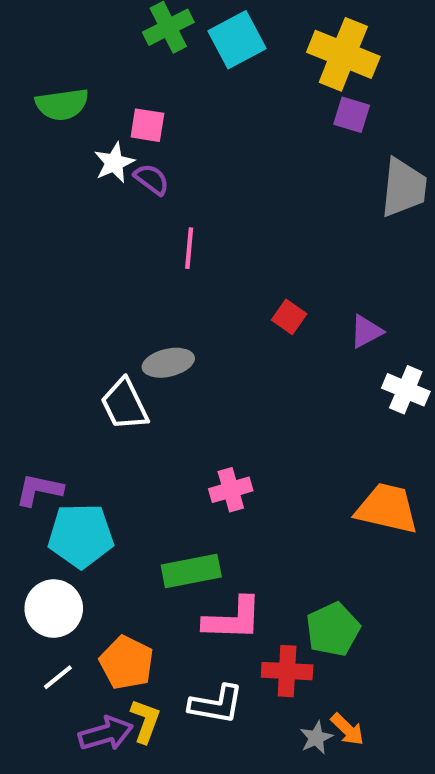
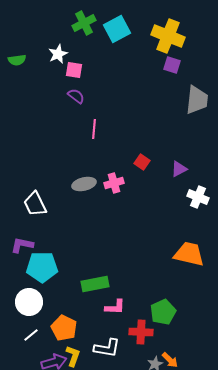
green semicircle: (62, 104) -> (17, 60), moved, size x0.7
white star: (114, 163) -> (58, 54), moved
white trapezoid: (125, 404) -> (35, 204), moved
pink cross: (231, 490) -> (114, 183), moved
pink L-shape: (233, 619) -> (115, 307), size x0.7

